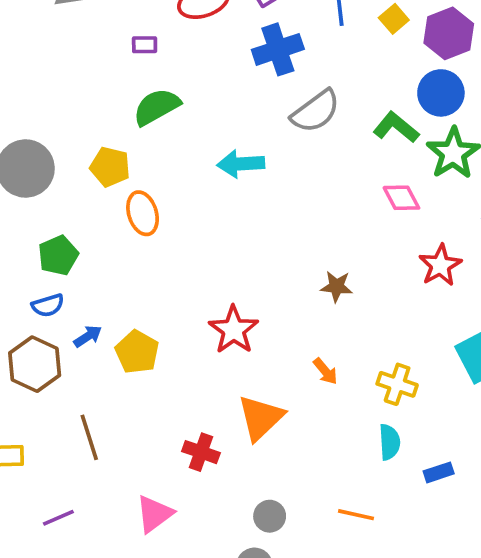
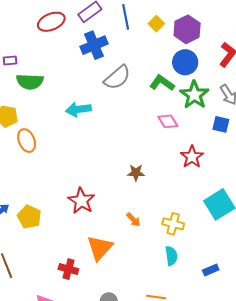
purple rectangle: (145, 45) -> (10, 60), moved
green semicircle: (157, 107) -> (30, 82), turned -144
blue rectangle: (439, 472) -> (211, 270), moved

